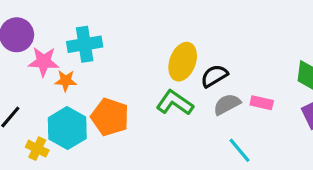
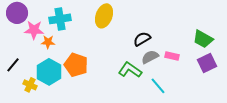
yellow ellipse: (183, 62) -> (104, 16), moved
green L-shape: (175, 103) -> (130, 70), moved

